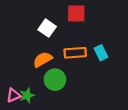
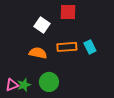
orange semicircle: (43, 59) -> (38, 53), turned 42
green circle: (55, 80) -> (49, 82), moved

